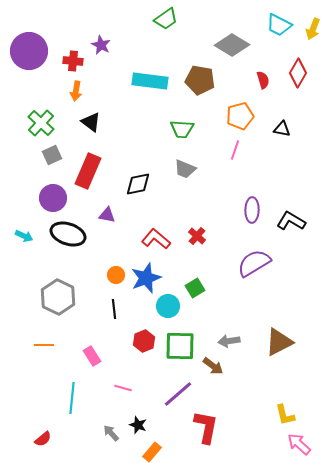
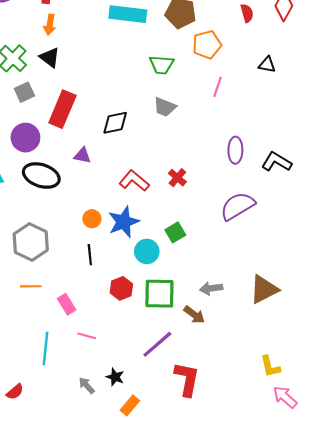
orange pentagon: (240, 116) -> (207, 45), moved
black triangle: (91, 122) -> (50, 57), moved
orange line: (44, 345) -> (31, 286), moved
pink line: (123, 388) -> (87, 336), moved

